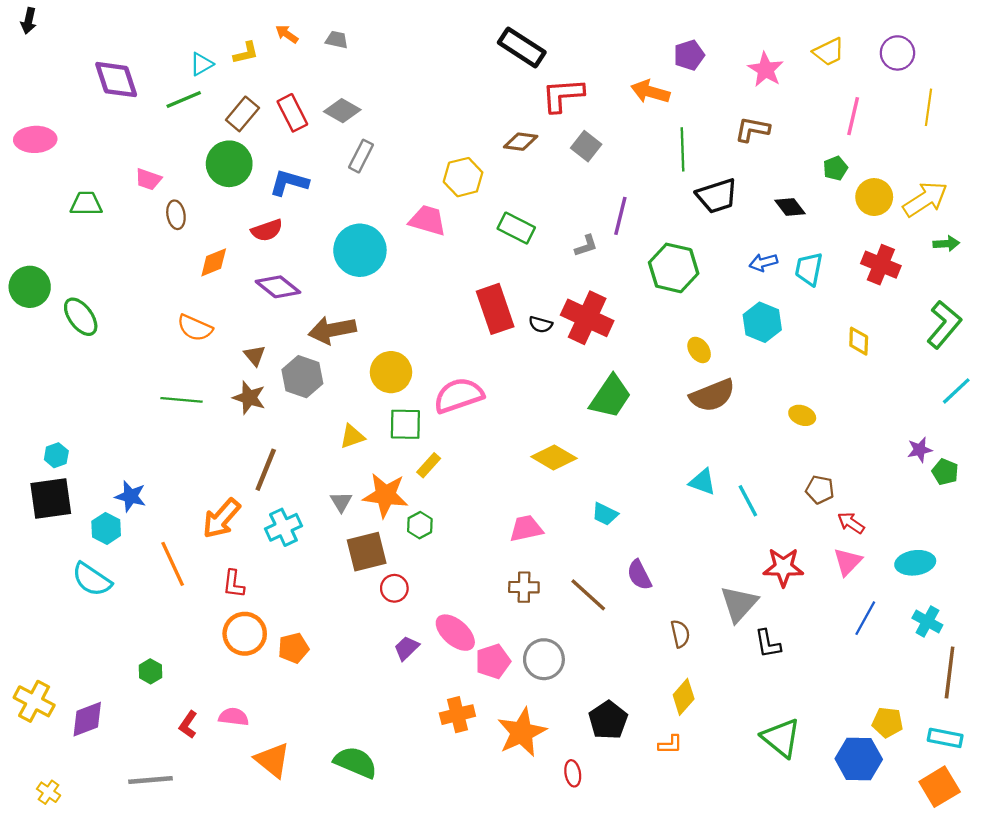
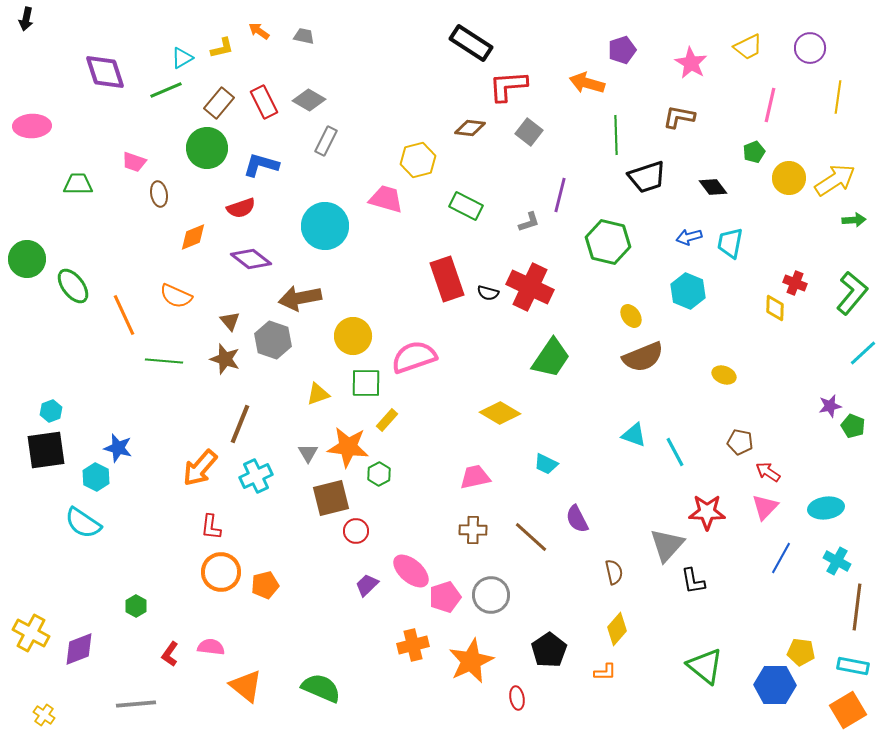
red cross: (881, 265) -> (795, 283), moved, size x0.7
orange line: (173, 564) -> (124, 315), moved

